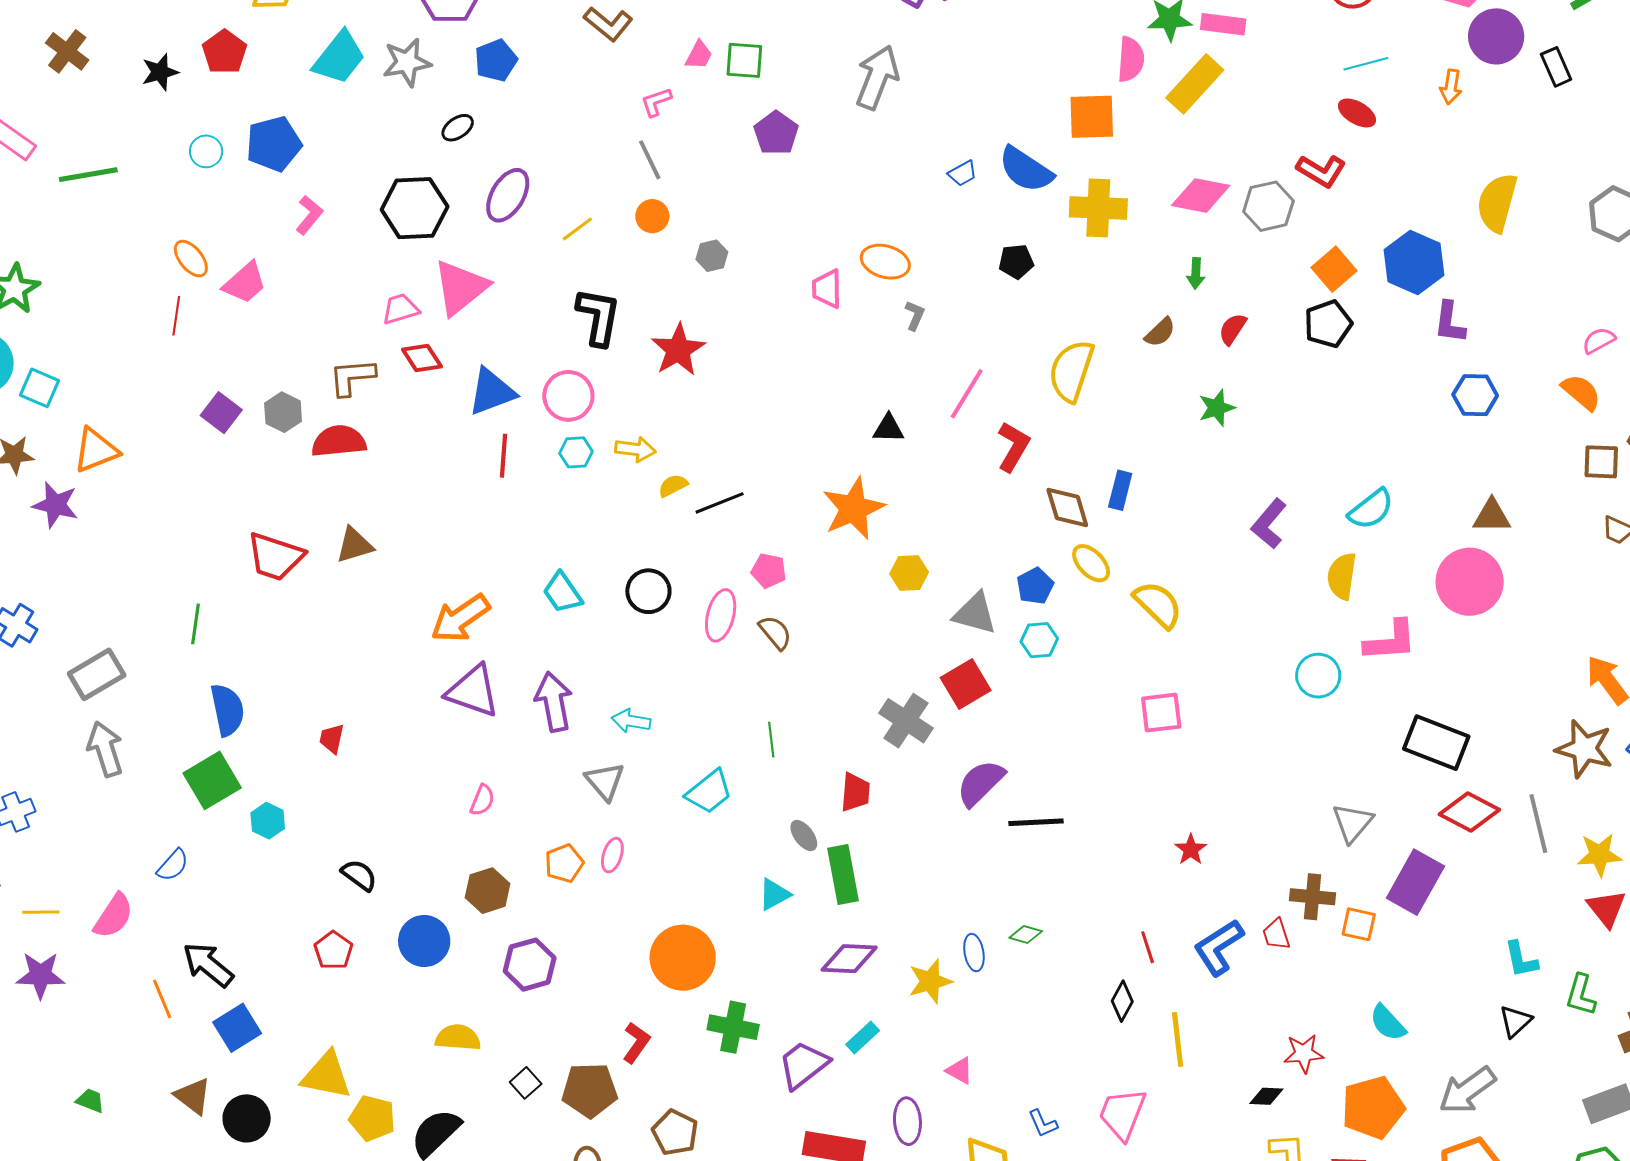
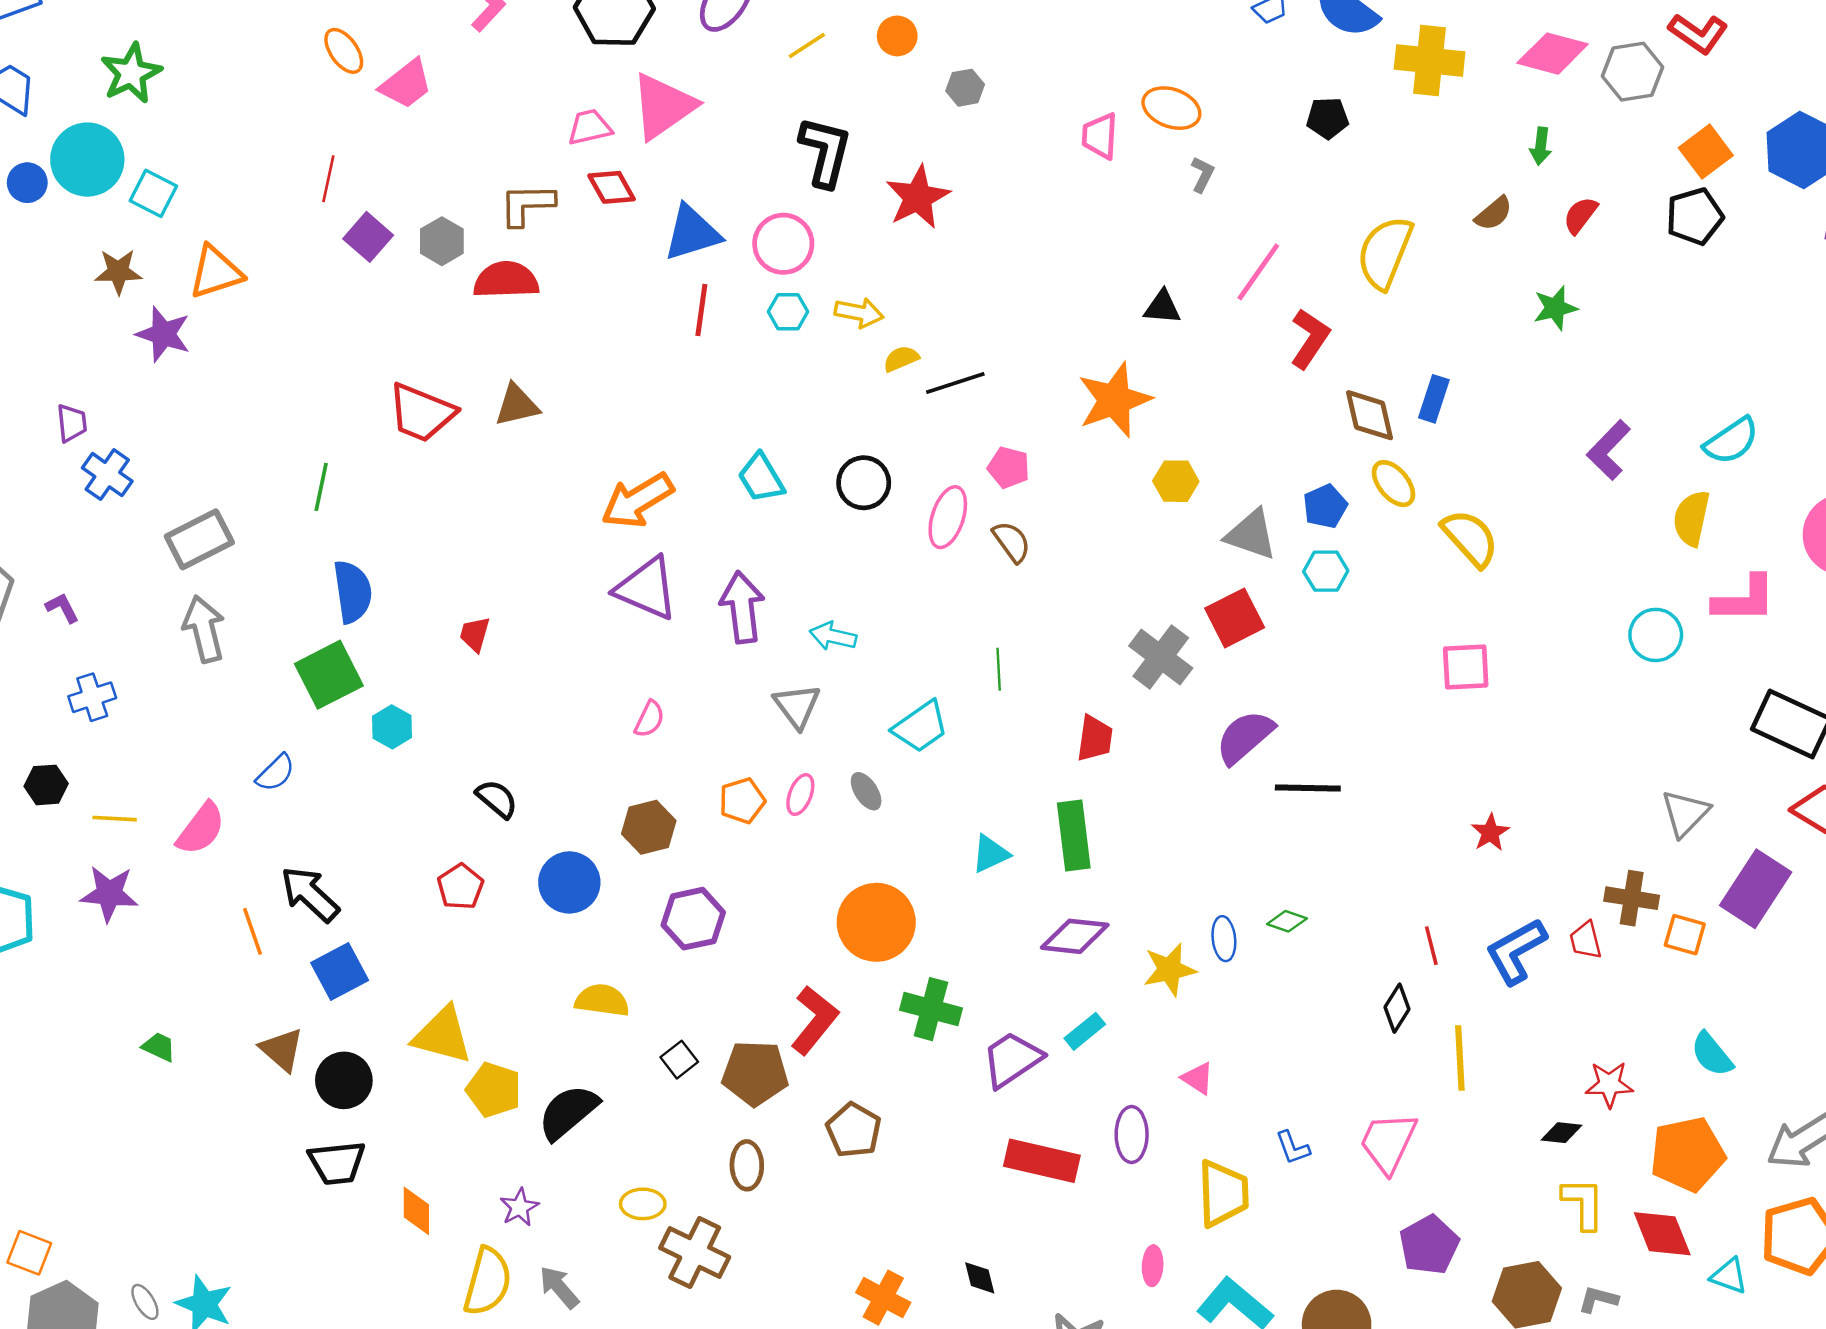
red line: (176, 316) -> (328, 179), moved
gray ellipse: (804, 836) -> (866, 791), moved
red L-shape: (636, 1043) -> (814, 1020), size x1.4

